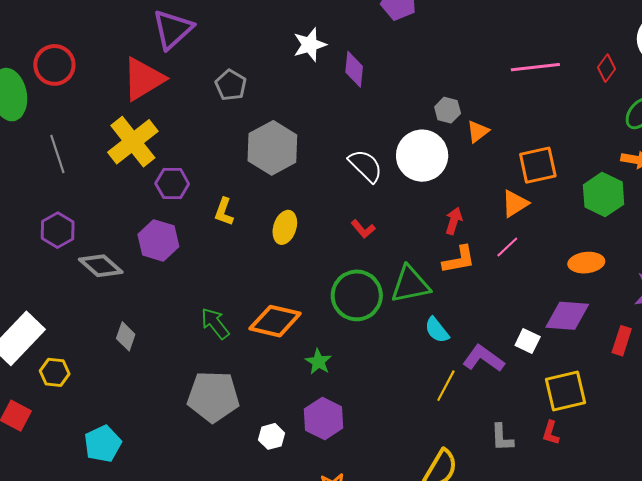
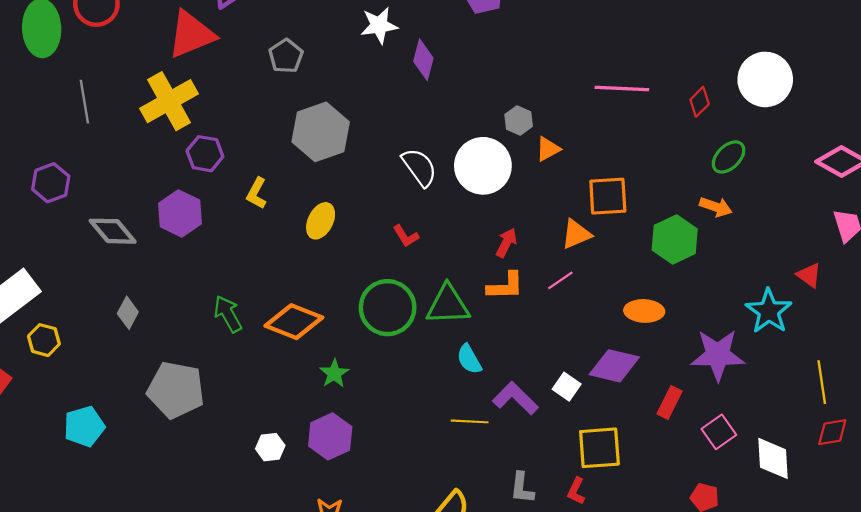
purple hexagon: (58, 230) -> (51, 183), moved
yellow line: (446, 386) -> (470, 421), turned 56
gray pentagon: (213, 397) -> (176, 390), moved

